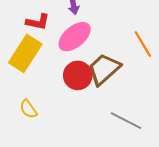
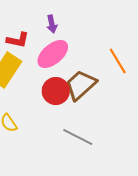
gray line: (126, 121) -> (78, 137), moved

